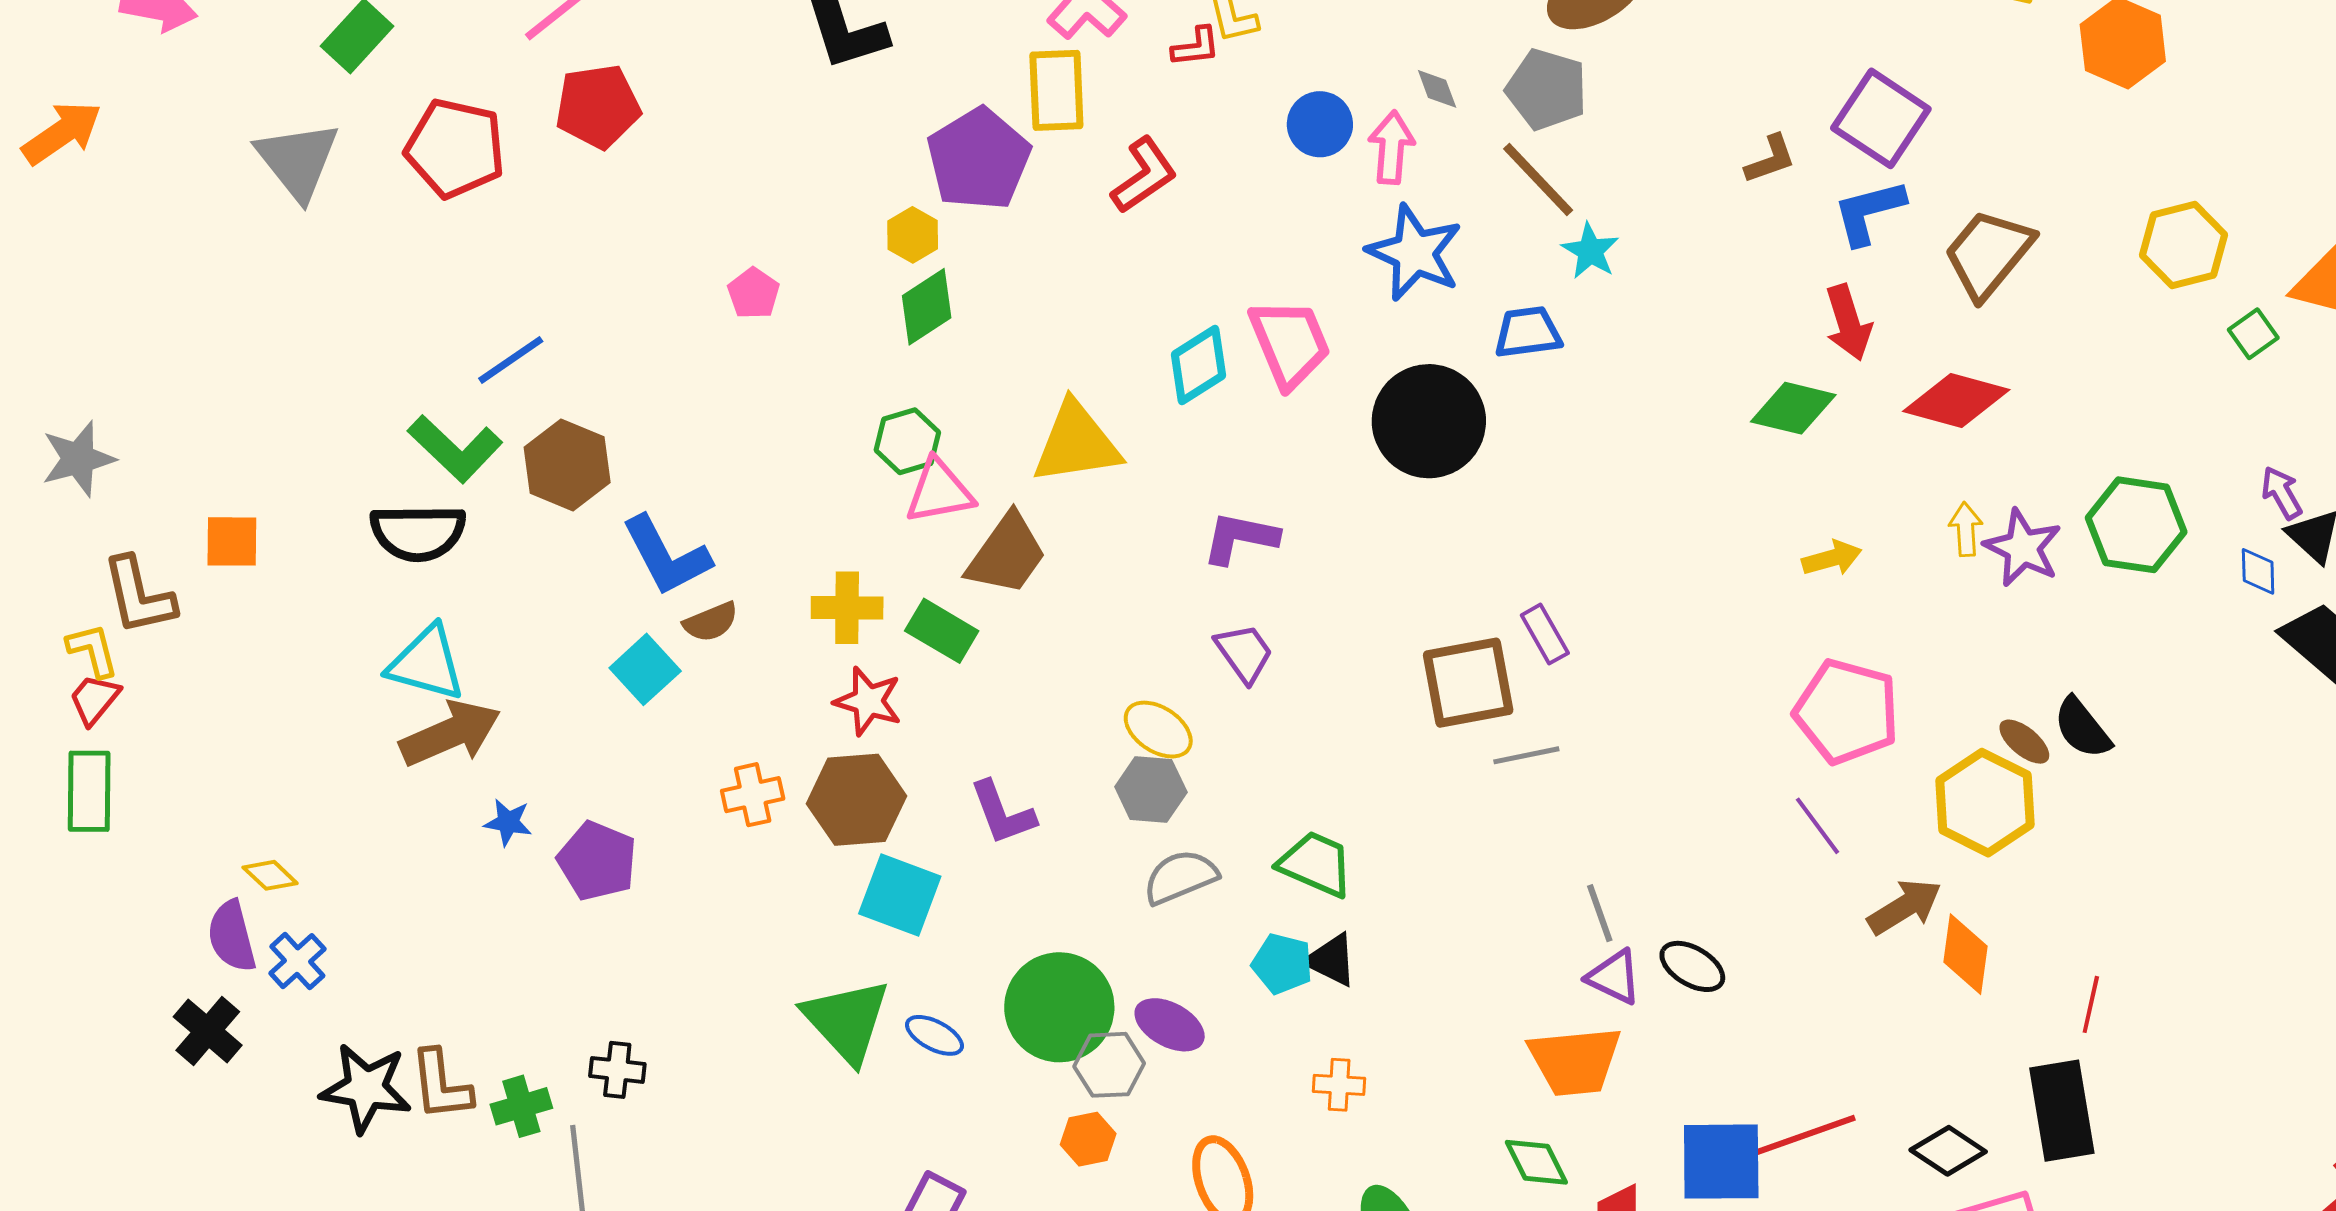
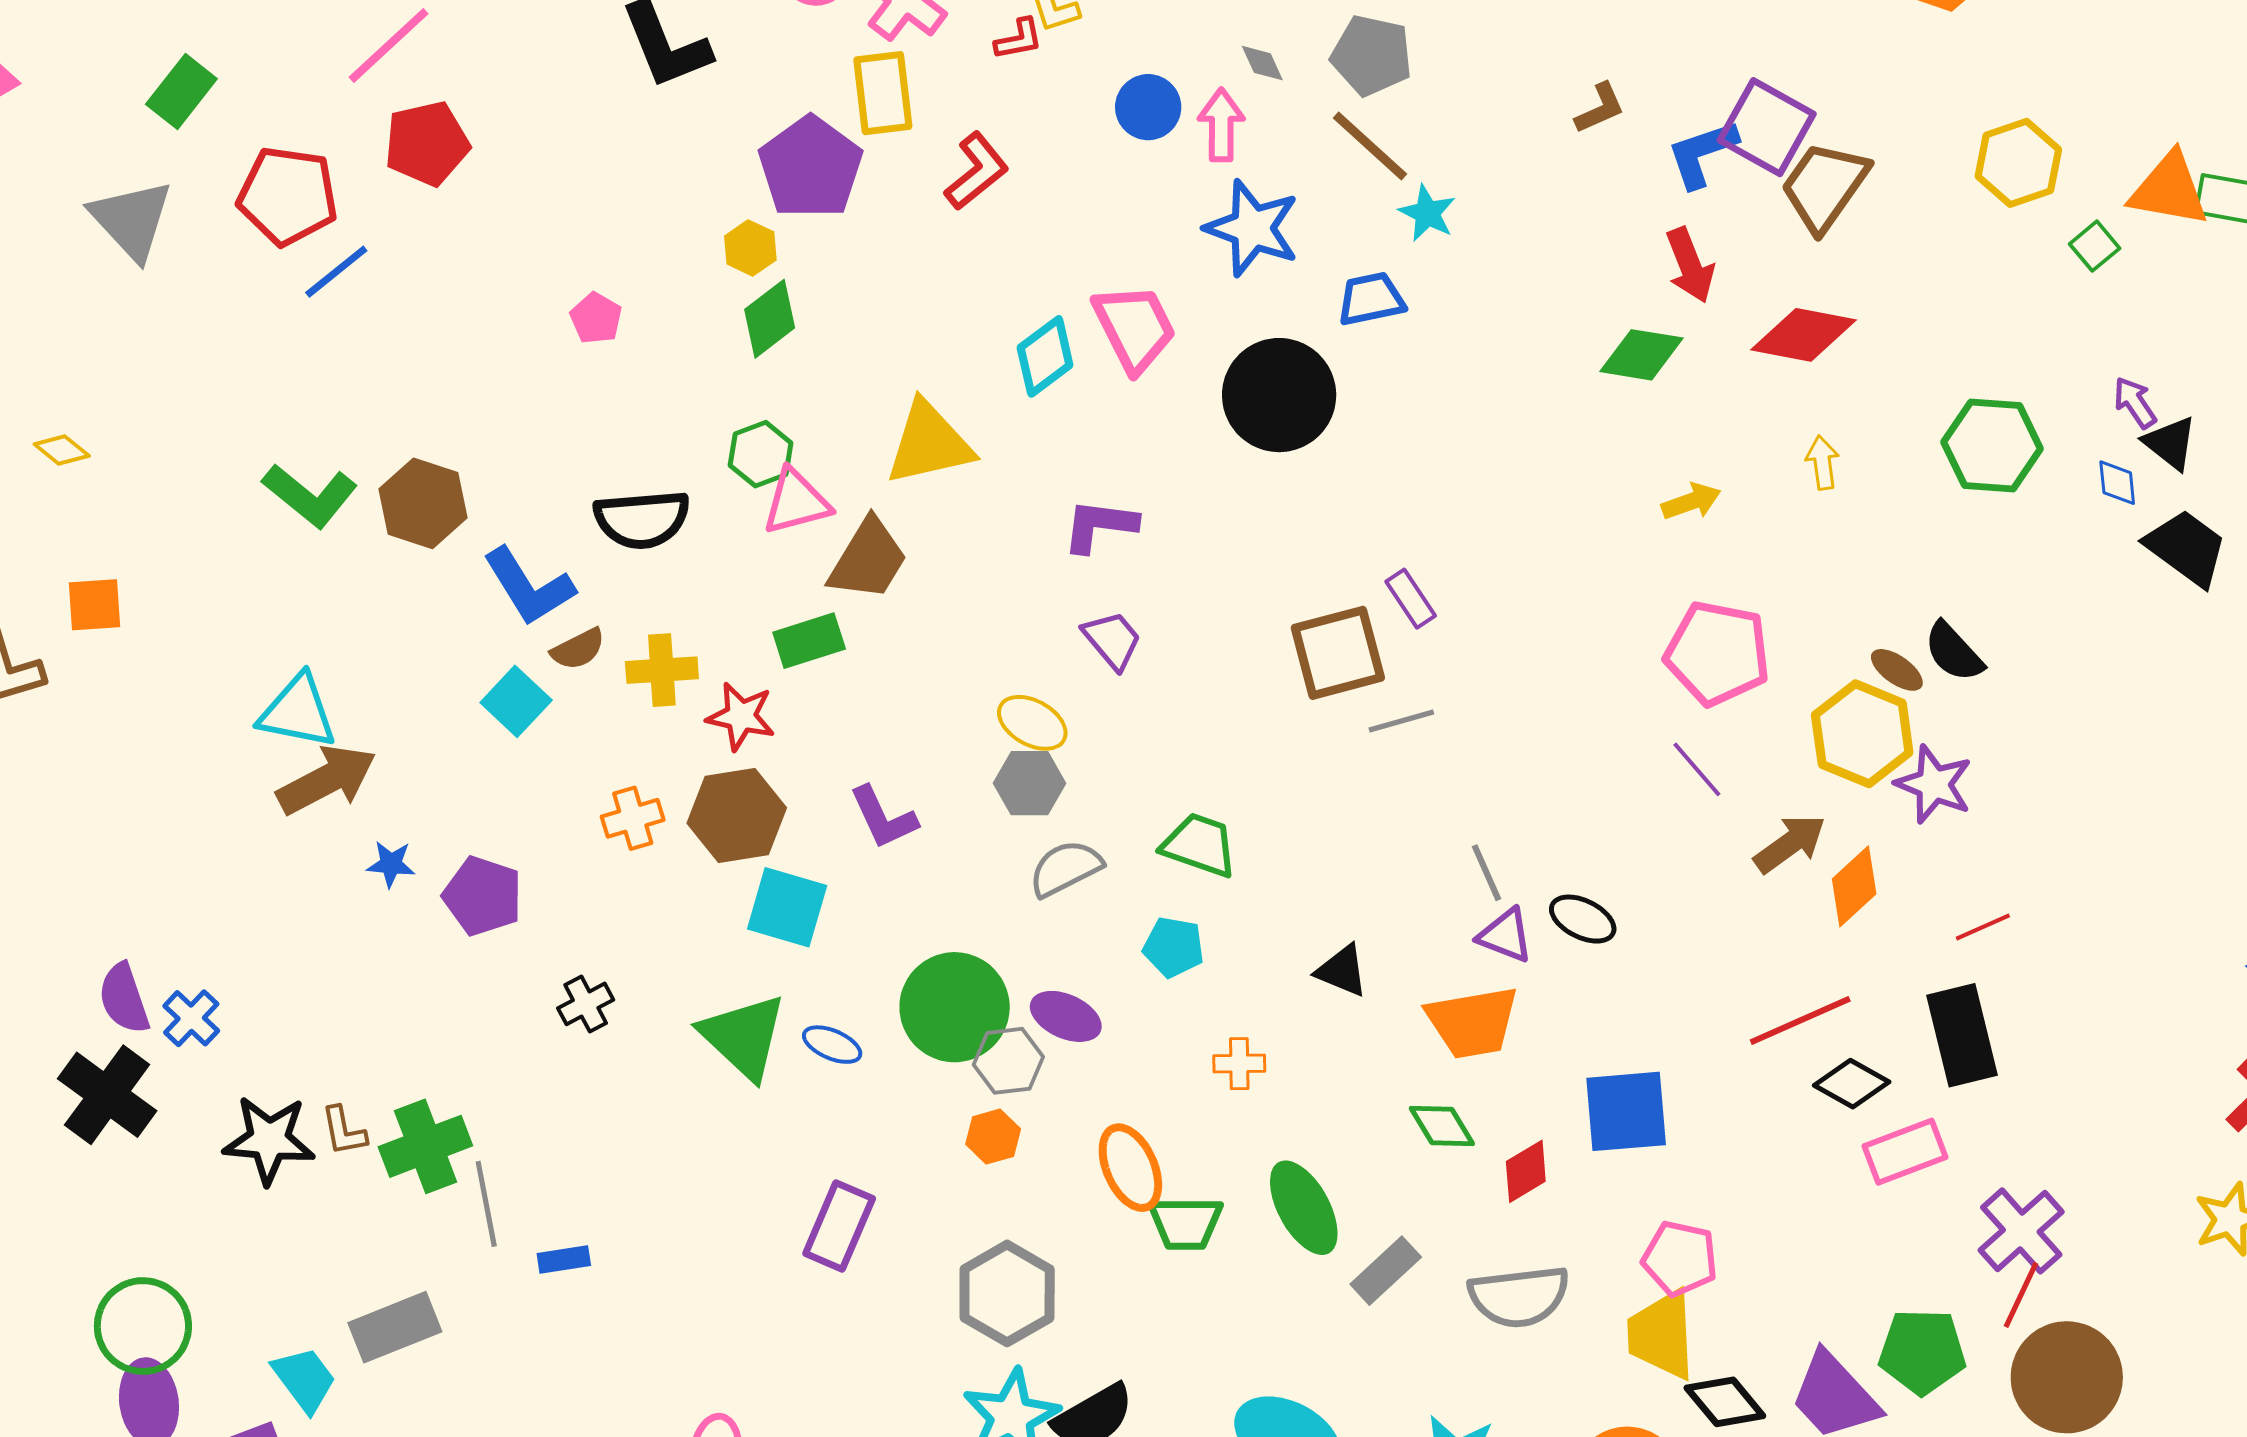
purple square: (1881, 118) -> (1767, 127), moved
blue line: (511, 360) -> (336, 272), moved
black semicircle: (418, 533) -> (642, 519), moved
purple star: (2023, 548) -> (1934, 784), moved
yellow cross: (847, 608) -> (662, 670), moved
green rectangle: (942, 631) -> (809, 641), turned -44
yellow diamond: (270, 875) -> (62, 450), moved
orange diamond: (1965, 954) -> (1854, 886), turned 44
black triangle: (1331, 960) -> (1342, 971), moved
red line: (2091, 1004) -> (1983, 927), turned 58
black cross: (208, 1031) -> (107, 1095), size x1.4
black cross: (617, 1070) -> (586, 1004), moved, turned -30
brown L-shape: (441, 1085) -> (344, 1131), size x0.7
green cross: (521, 1106) -> (425, 1146), size x1.5
red line: (1804, 1135) -> (1800, 1020), moved

